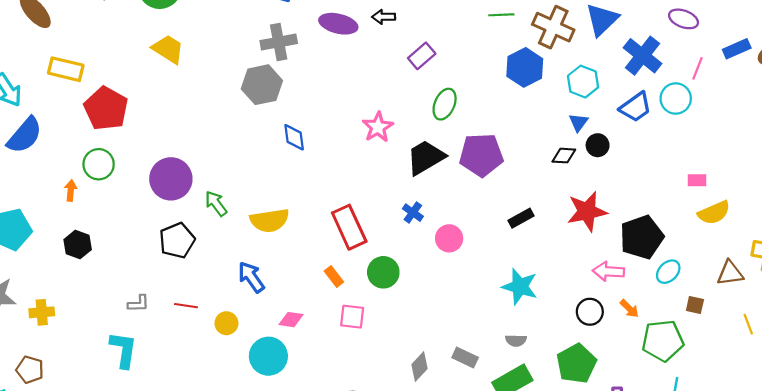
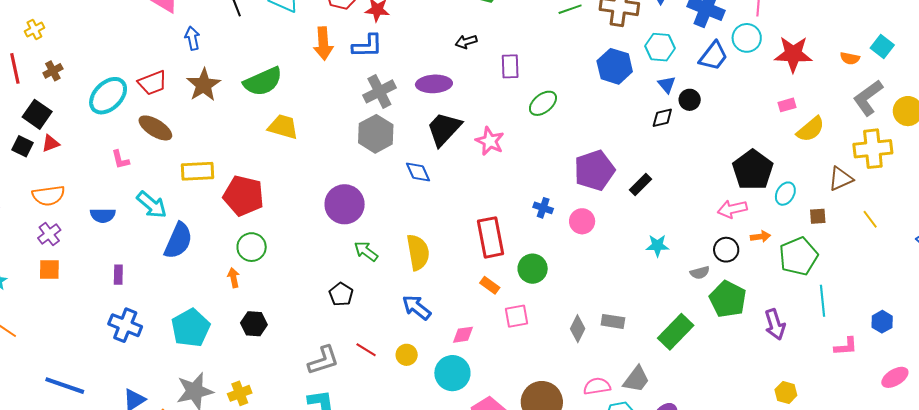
purple ellipse: (338, 24) -> (434, 84), moved
purple rectangle: (422, 56) -> (510, 66), turned -35
blue hexagon: (525, 67) -> (615, 66), moved
green ellipse: (445, 104) -> (543, 103), turned 44
purple pentagon: (481, 155) -> (594, 170), moved
black trapezoid: (426, 157) -> (444, 129), moved
purple circle: (171, 179) -> (345, 204), moved
red star: (587, 211) -> (793, 54), moved, turned 30
yellow semicircle: (270, 220) -> (418, 252), turned -75
red rectangle: (349, 227) -> (490, 237), turned 30
black pentagon: (177, 240) -> (341, 294), size x0.7
cyan star: (520, 287) -> (657, 246), size x0.7
gray L-shape: (138, 304) -> (323, 360), size x1.6
red line: (186, 306) -> (366, 350), turned 40
orange arrow: (629, 309) -> (760, 237), turned -36
gray semicircle: (516, 340) -> (700, 273), moved
gray rectangle: (465, 358) -> (613, 321), moved
gray diamond: (419, 367) -> (578, 329), moved

